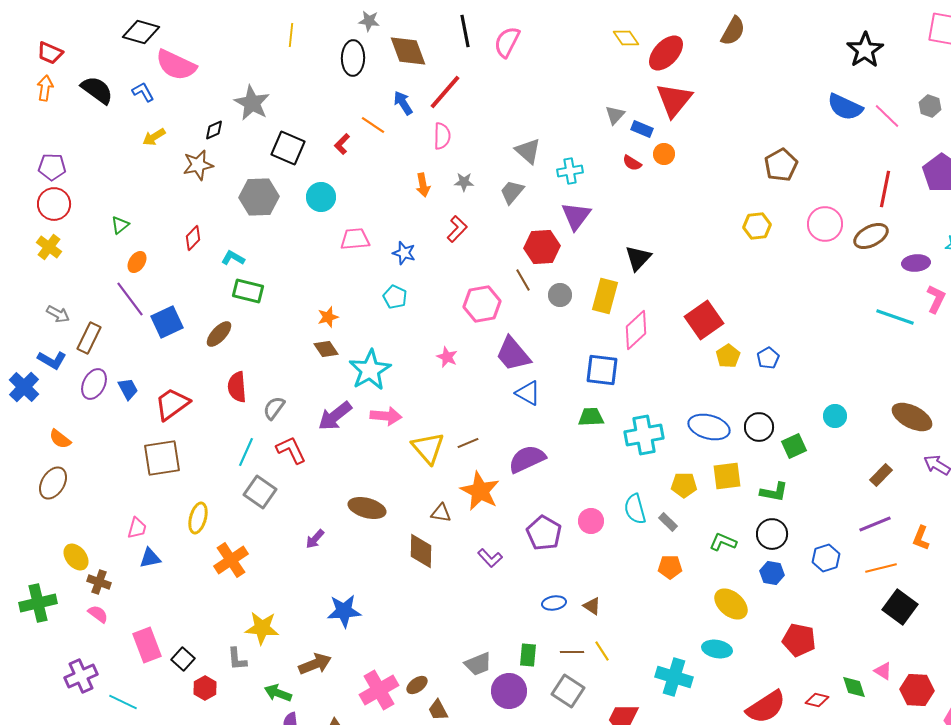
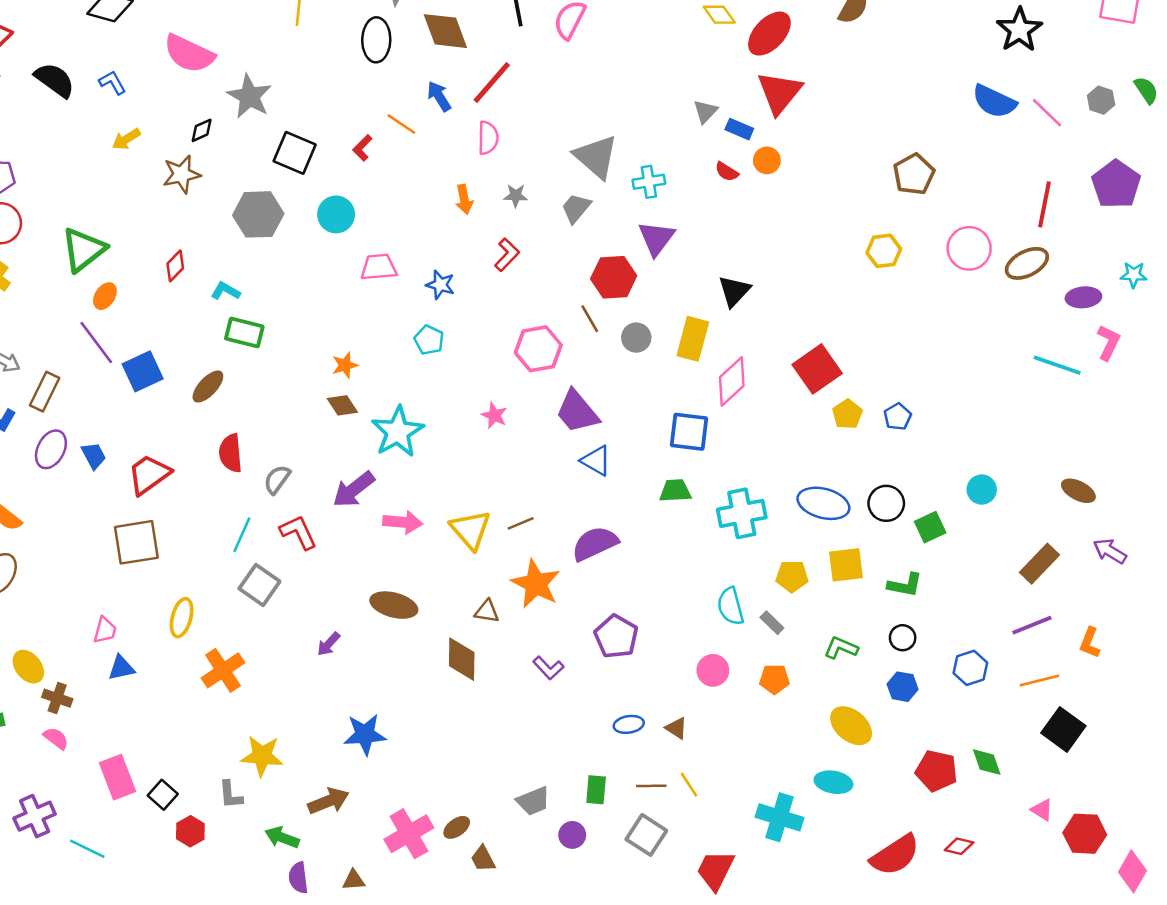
pink semicircle: (176, 65) -> (189, 54), moved
gray triangle: (528, 151) -> (596, 157), size x1.4
green triangle: (120, 225) -> (84, 250), size x2.0
pink arrow: (386, 416) -> (403, 522), moved
brown ellipse: (912, 417) -> (1078, 491), size x0.7
brown rectangle: (881, 475) -> (1039, 564), size x1.4
pink circle: (591, 521) -> (713, 670), moved
black circle: (772, 534) -> (903, 638), size x0.7
green diamond: (854, 687) -> (987, 762), moved
purple circle: (509, 691) -> (572, 835), size x0.6

